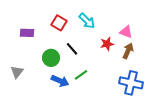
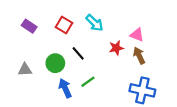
purple rectangle: (27, 33) -> (29, 26), moved, turned 32
brown arrow: (128, 51) -> (139, 56), turned -49
gray triangle: (17, 72) -> (25, 70), moved, turned 48
blue arrow: (60, 81) -> (65, 88), turned -138

